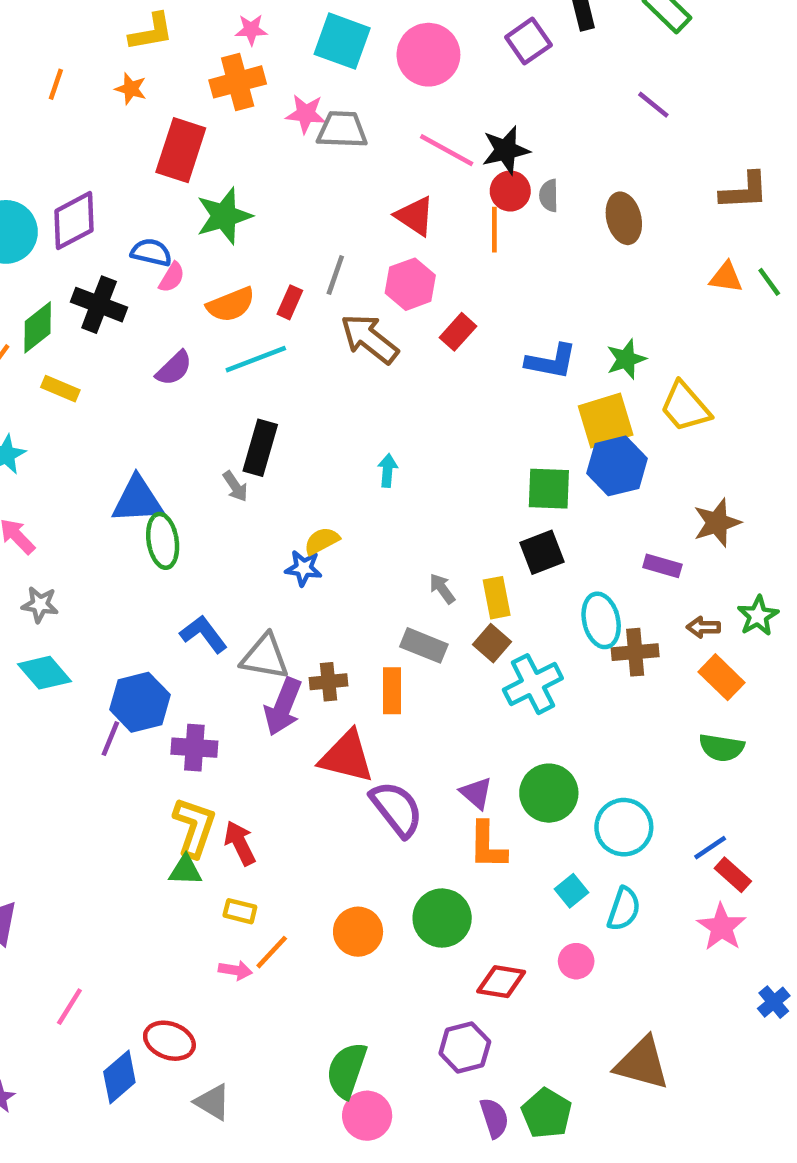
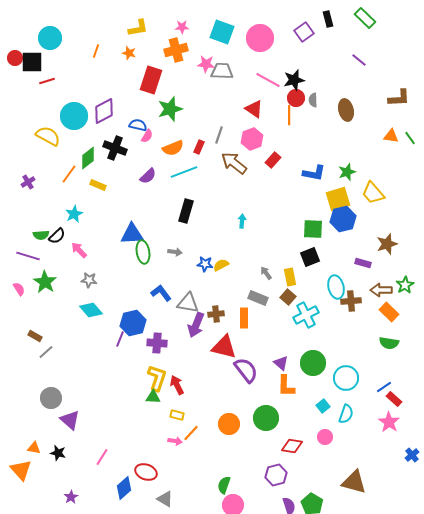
gray arrow: (235, 486) -> (175, 252), moved, turned -48
yellow semicircle: (322, 541) -> (221, 265), moved
brown arrow: (703, 627) -> (381, 290), size x1.5
green semicircle: (347, 1070) -> (224, 485), size x0.7

